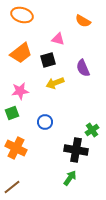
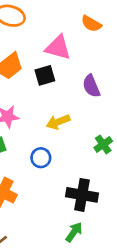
pink triangle: (58, 39) -> (58, 48), size x1.5
yellow arrow: (55, 83) -> (58, 122), moved
green cross: (92, 130) -> (103, 144), moved

